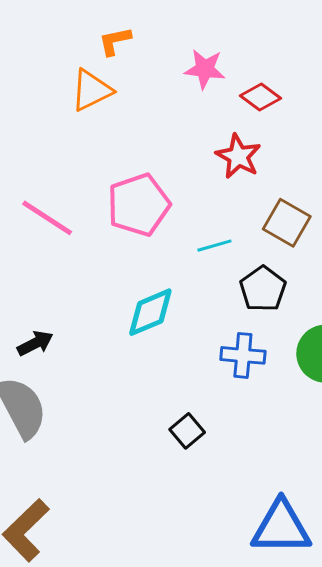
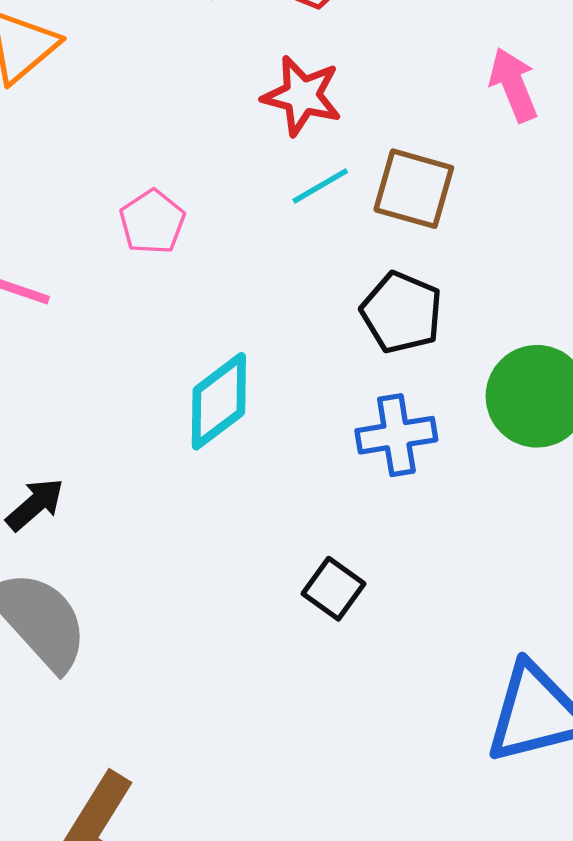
pink pentagon: (139, 205) -> (152, 222), size x0.6
cyan line: (214, 246) -> (320, 186), moved

